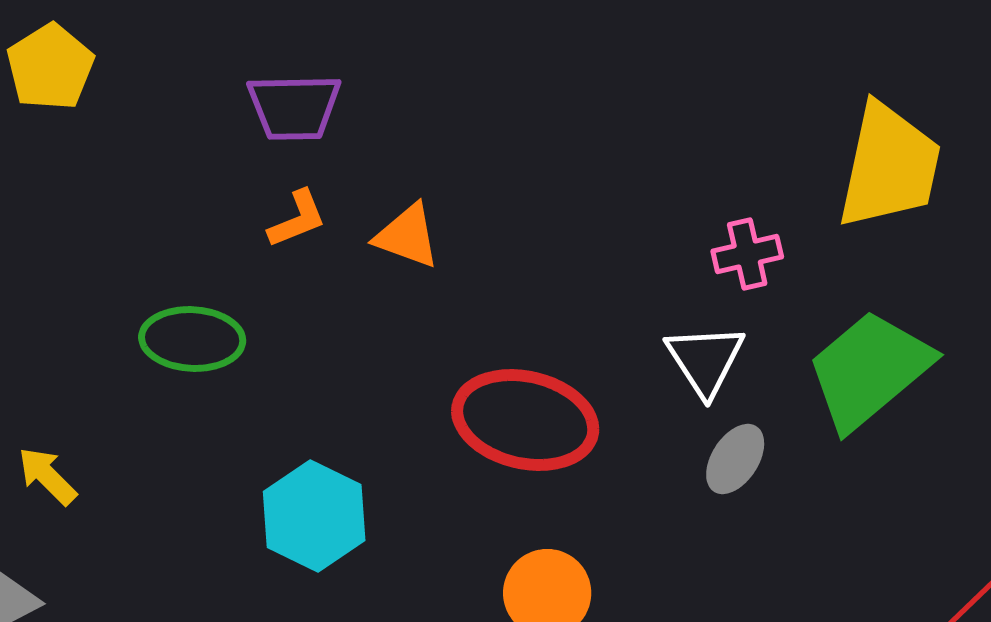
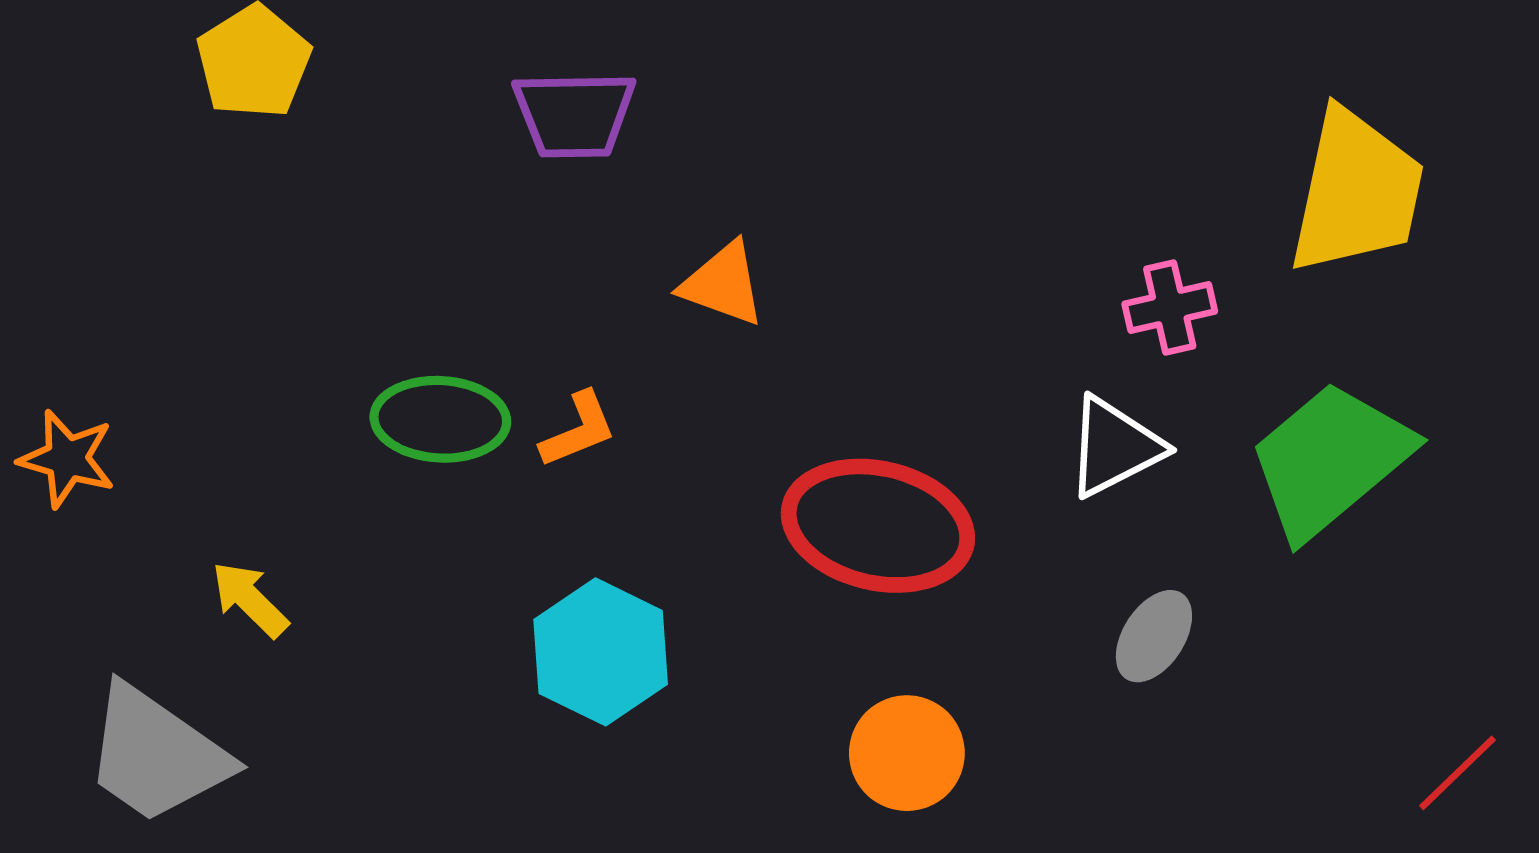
orange L-shape: (297, 219) -> (578, 430), moved
white triangle: (705, 360) -> (1115, 447), turned 36
gray ellipse: (735, 459) -> (1154, 636), moved

